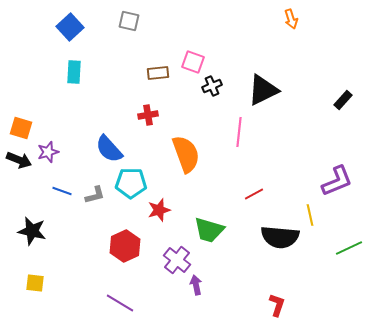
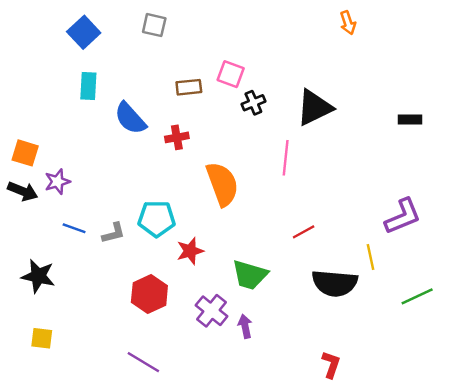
black rectangle: (343, 100) -> (410, 119), turned 48
blue semicircle: (109, 149) -> (130, 118), moved
purple arrow: (196, 285) -> (245, 326), moved

